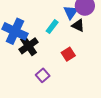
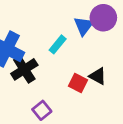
black triangle: (78, 25) -> (98, 76), moved
red square: (68, 54) -> (78, 83), turned -32

